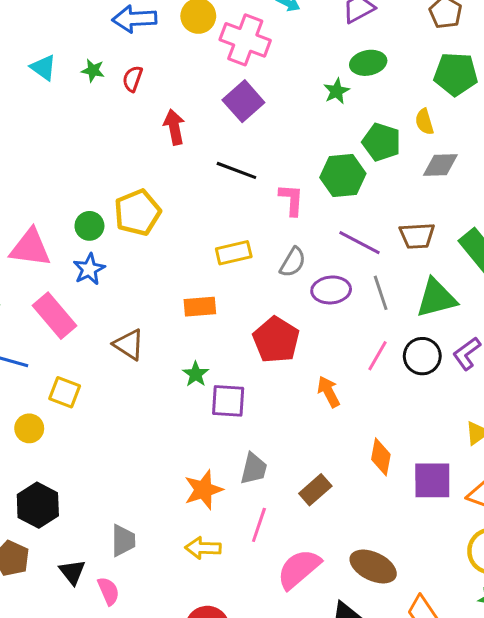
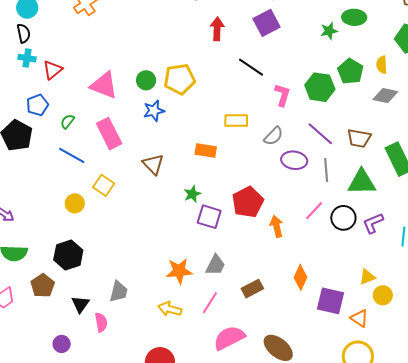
blue star: (89, 269) -> (154, 111), moved
red pentagon: (276, 340) -> (248, 202), moved

